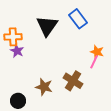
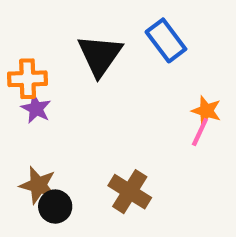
brown cross: (73, 81) -> (130, 192), moved
brown star: (44, 87) -> (38, 185), moved
black circle: (18, 101) -> (55, 207), moved

